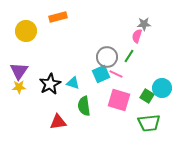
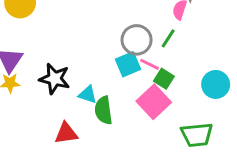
cyan triangle: (73, 83) -> (88, 95), moved
black star: (50, 84) -> (55, 79), turned -30
green square: (147, 96) -> (164, 79), moved
pink square: (119, 100) -> (154, 102), turned 30

